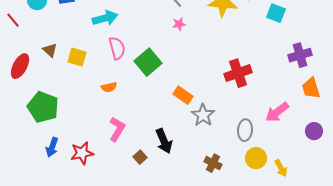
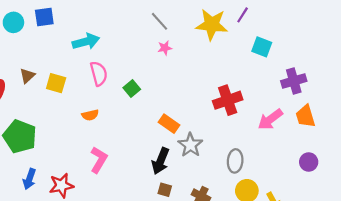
cyan square: (276, 13) -> (262, 47), moved
brown triangle: (50, 50) -> (27, 76), turned 35
green square: (148, 62) -> (132, 88), size x0.6
pink arrow: (277, 112) -> (270, 119), moved
black arrow: (164, 141) -> (161, 161), moved, turned 45
brown square: (140, 157) -> (165, 190), moved, turned -32

